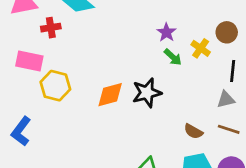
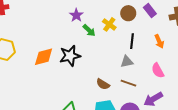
purple star: (166, 32) -> (76, 15), moved

